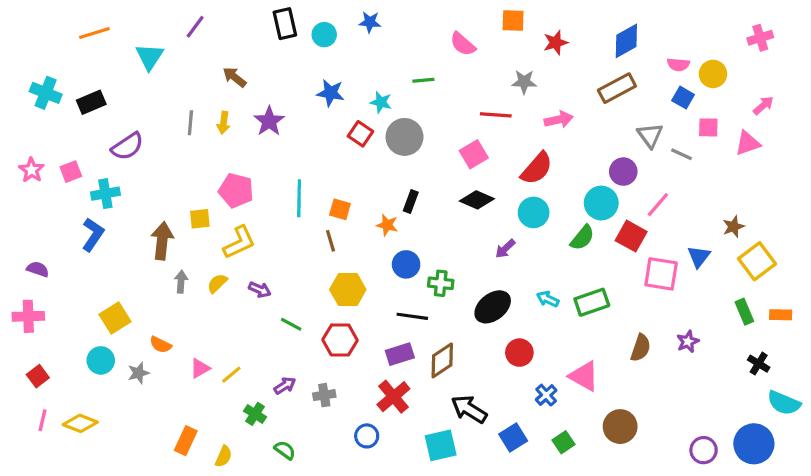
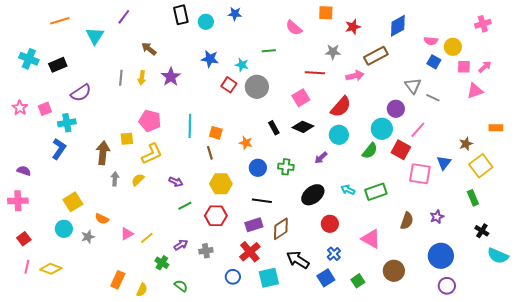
brown rectangle: (617, 88) -> (376, 56), moved
pink square: (708, 127) -> (464, 67), moved
black rectangle: (411, 201) -> (274, 128), moved, turned -48
green cross: (441, 283) -> (286, 167), moved
purple arrow: (260, 290) -> (176, 182), moved
orange rectangle: (781, 315) -> (496, 128), moved
green line: (291, 324) -> (185, 206), turned -56
blue cross: (546, 395) -> (334, 254), moved
blue circle: (754, 444) -> (441, 256), moved
cyan square: (441, 445) -> (269, 278), moved

